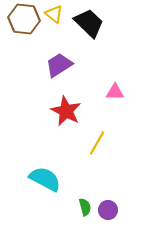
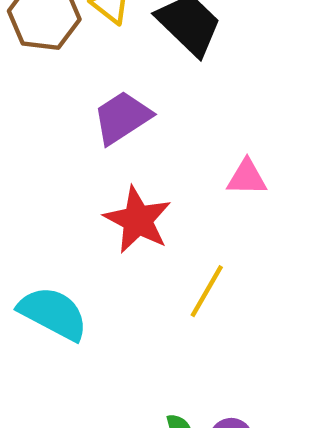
cyan semicircle: (45, 179) -> (53, 313), moved

